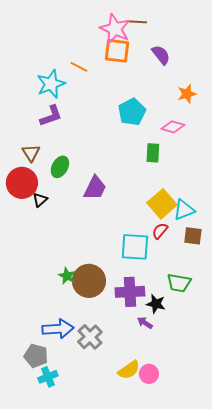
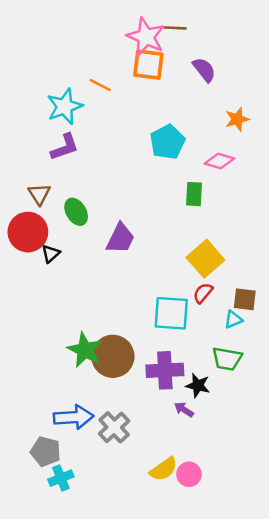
green ellipse: (60, 167) -> (76, 212), turned -60
cyan triangle: (184, 210) -> (233, 320), moved, size x0.7
green star: (67, 276) -> (85, 350), size x1.6

